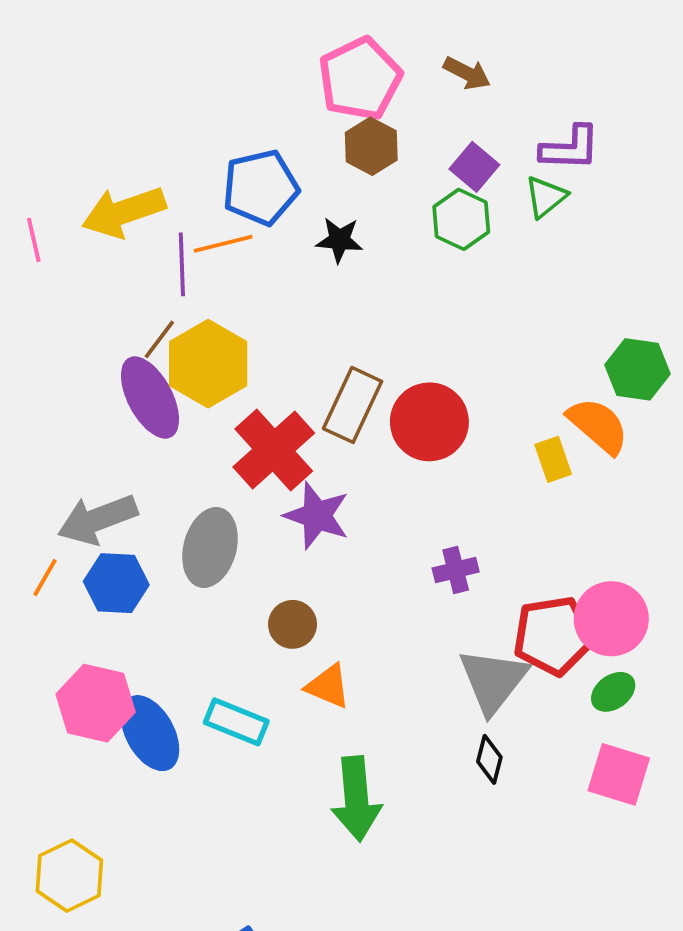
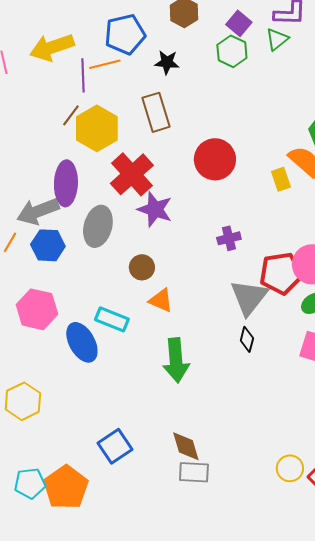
purple ellipse: (150, 397) -> (66, 183), moved, turned 30
brown rectangle: (353, 405) -> (156, 112), moved, turned -42
blue ellipse: (150, 733) -> (82, 342), moved

